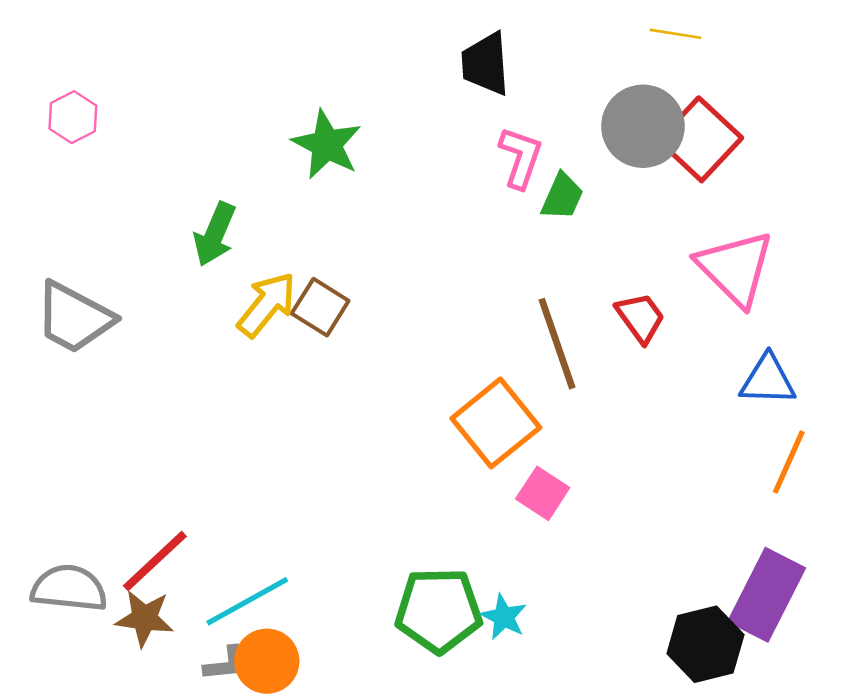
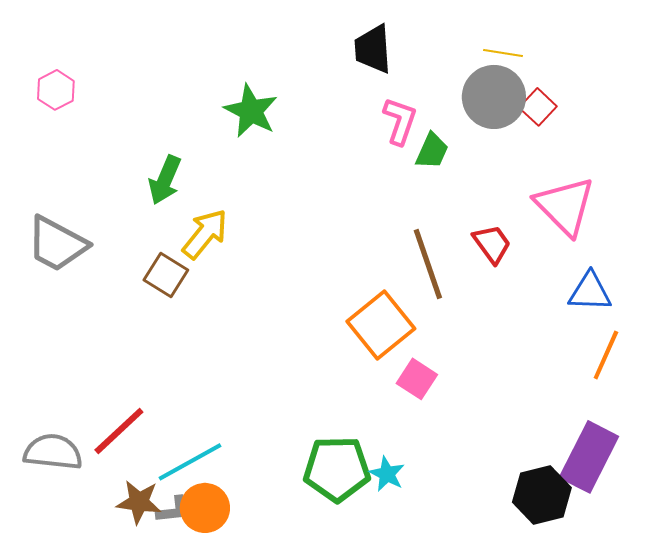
yellow line: (675, 34) -> (503, 53), moved
red square: (700, 139) -> (538, 107), size x0.6
brown square: (320, 307) -> (166, 275), moved
brown star: (144, 618) -> (139, 502), moved

